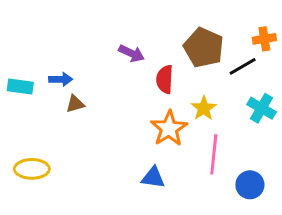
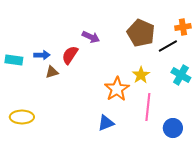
red semicircle: (165, 79) -> (70, 55), moved, turned 30
blue triangle: (153, 178) -> (106, 123), turned -30

